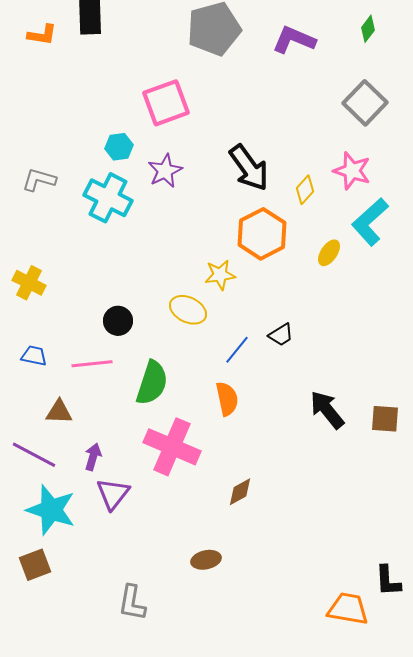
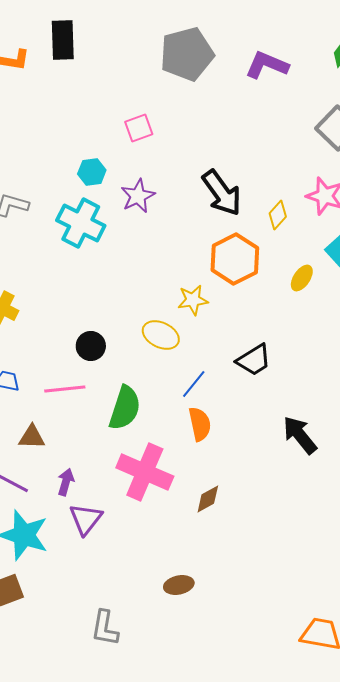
pink square: (166, 103) -> (139, 128), size x0.6
black trapezoid: (281, 335) -> (254, 360), size x1.4
blue line: (237, 350) -> (194, 384), moved
brown diamond: (240, 492) -> (208, 499), moved

